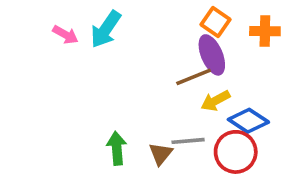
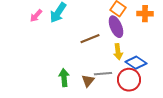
pink arrow: (65, 35) -> (36, 16), turned 104
brown line: (194, 77) -> (90, 39), moved
yellow arrow: (216, 101) -> (118, 52), turned -70

